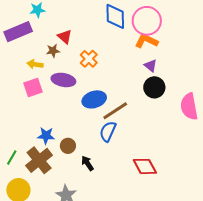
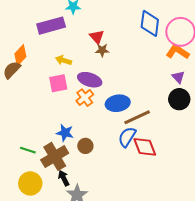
brown star: (53, 51) -> (102, 50), moved
orange cross: (89, 59) -> (85, 98), moved
green line: (12, 158) -> (28, 150), turned 70
black arrow: (87, 163) -> (64, 178), moved
red diamond: (145, 166) -> (145, 147), moved

